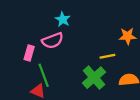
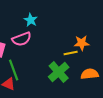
orange star: (128, 36) -> (82, 43), moved

